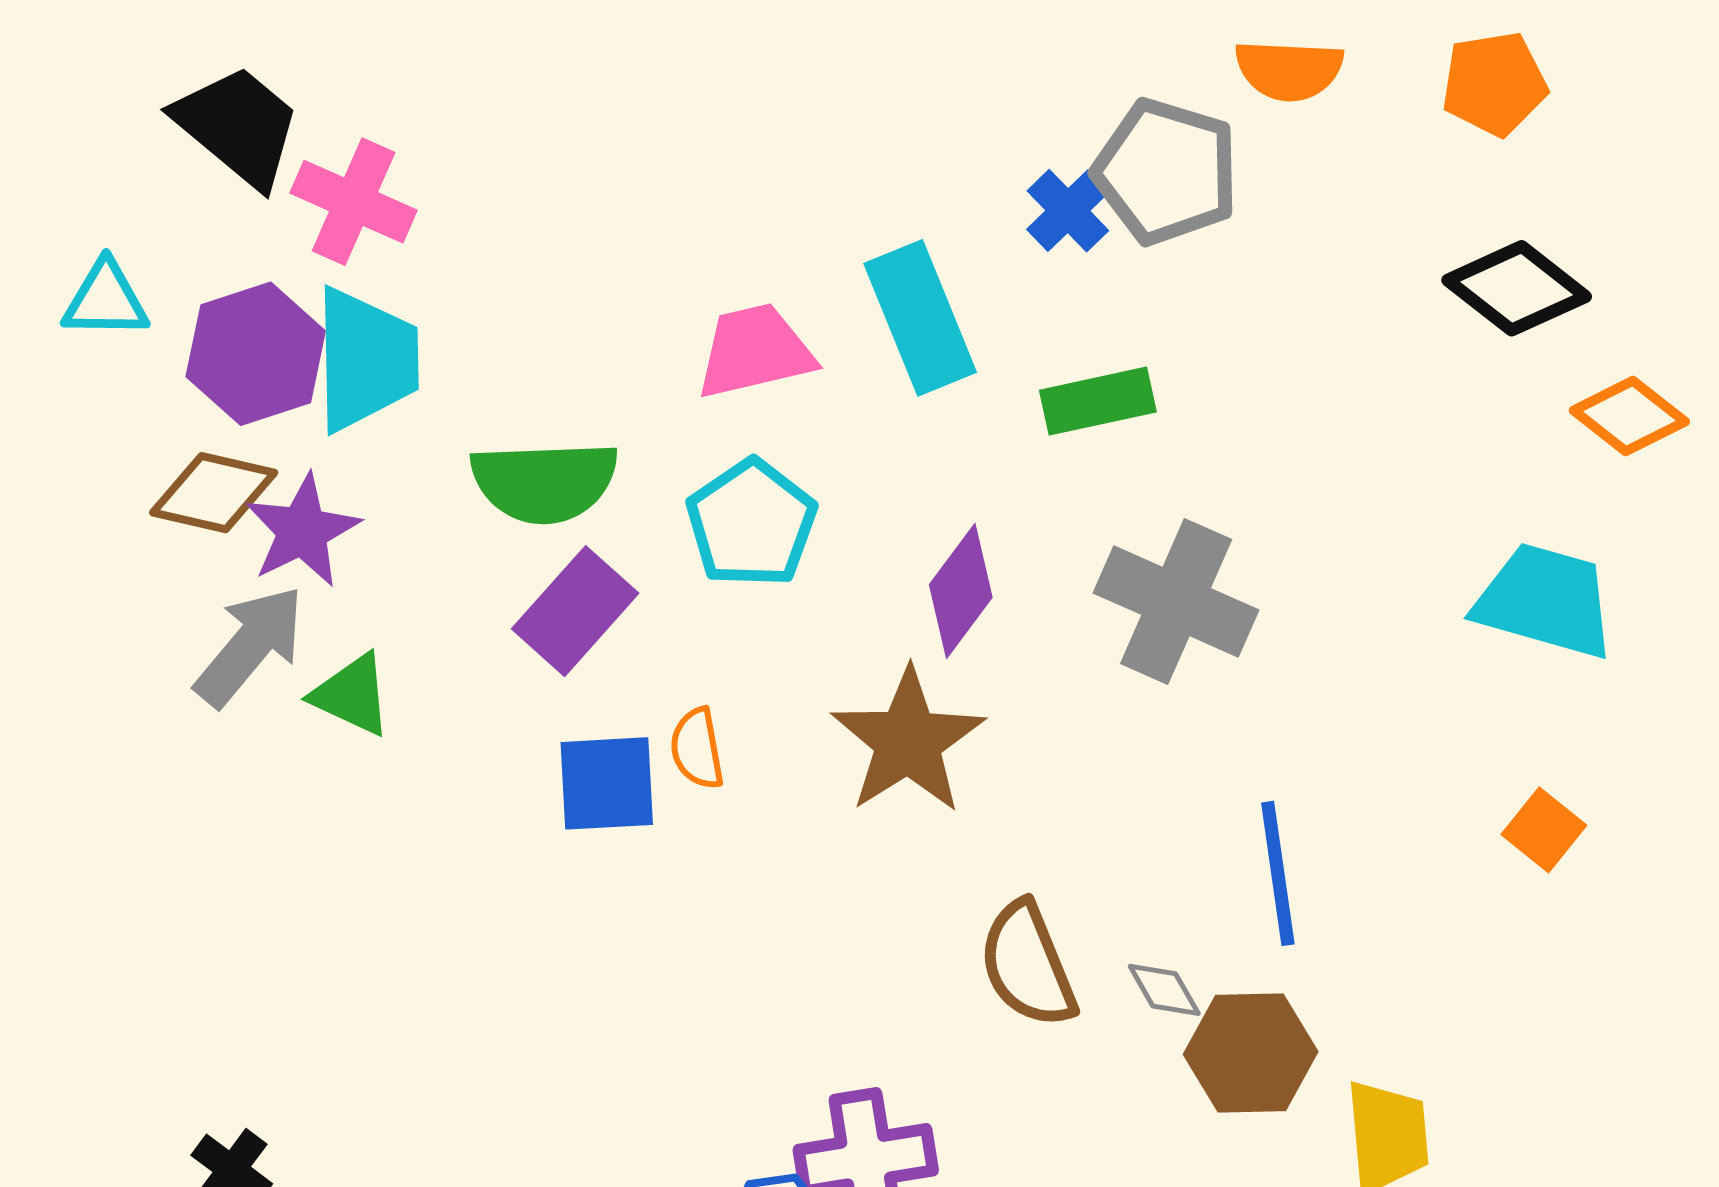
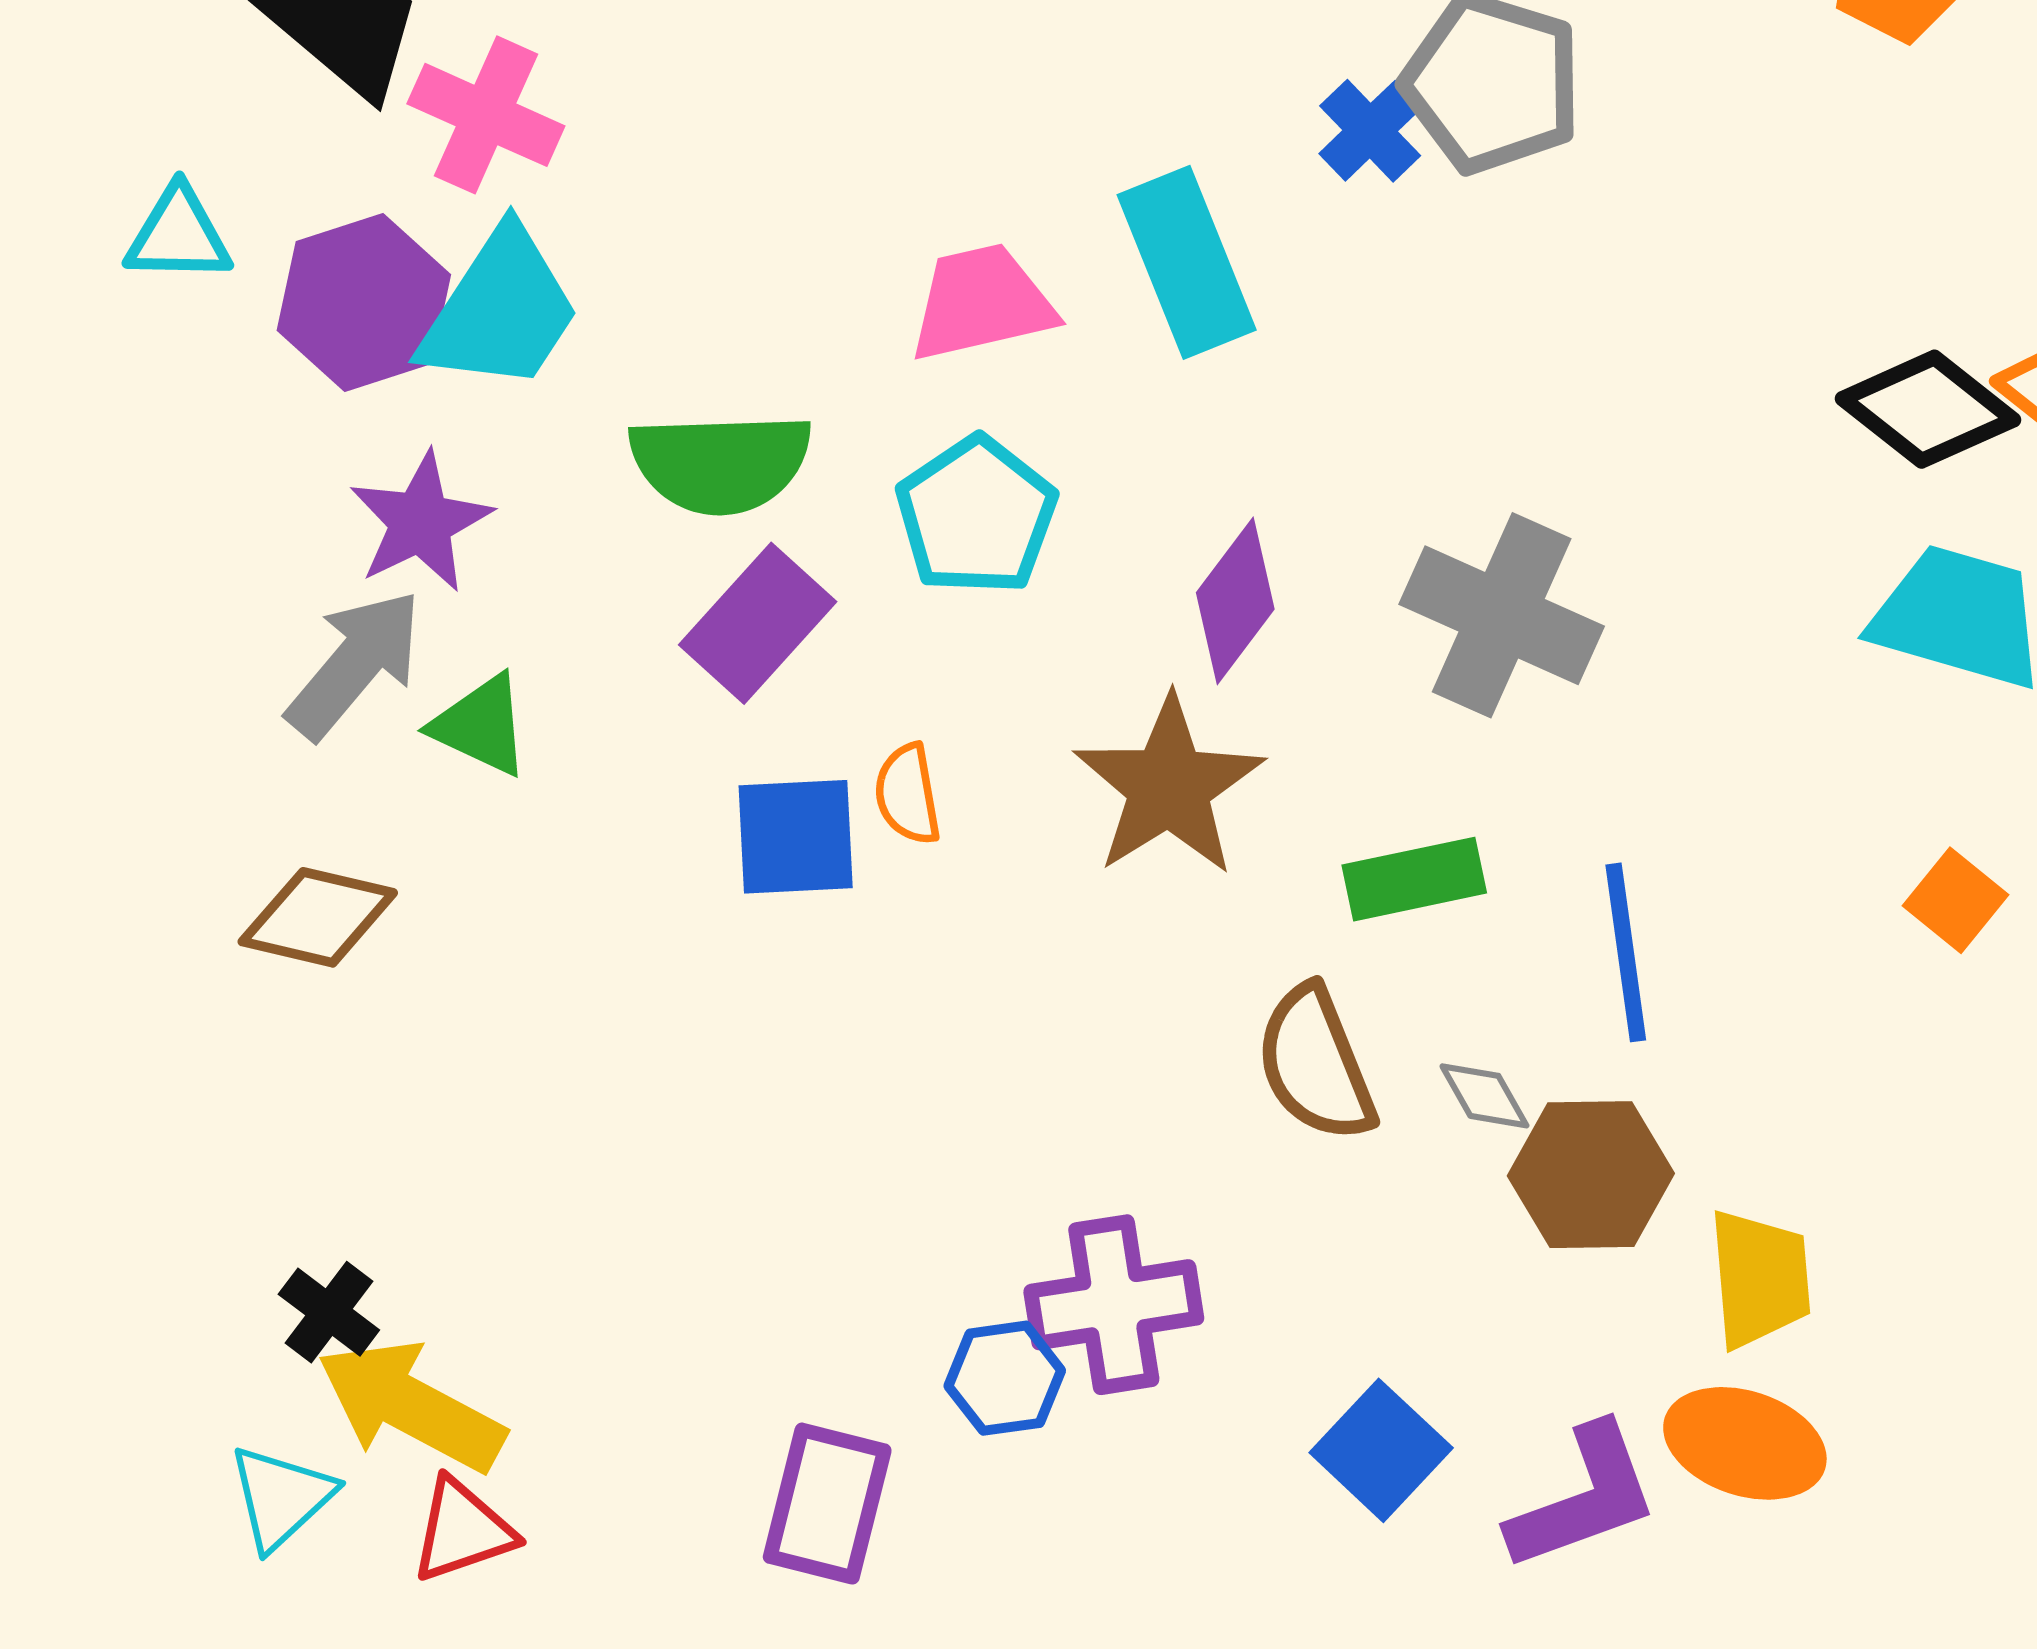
black diamond: (1517, 288) -> (1928, 409), moved
cyan trapezoid: (366, 359) -> (500, 310), turned 34
green rectangle: (1098, 401) -> (1414, 879), moved
brown diamond: (214, 493) -> (318, 917), moved

